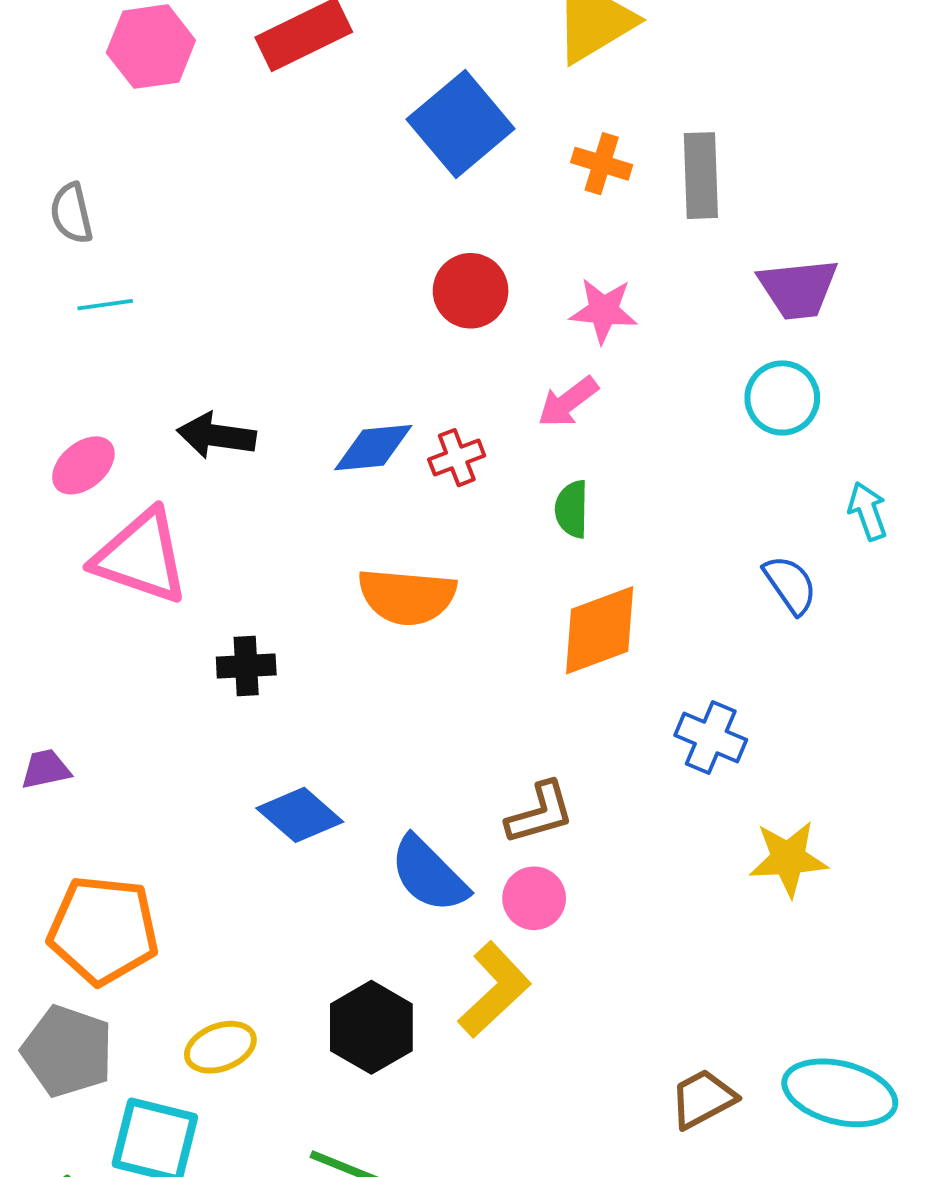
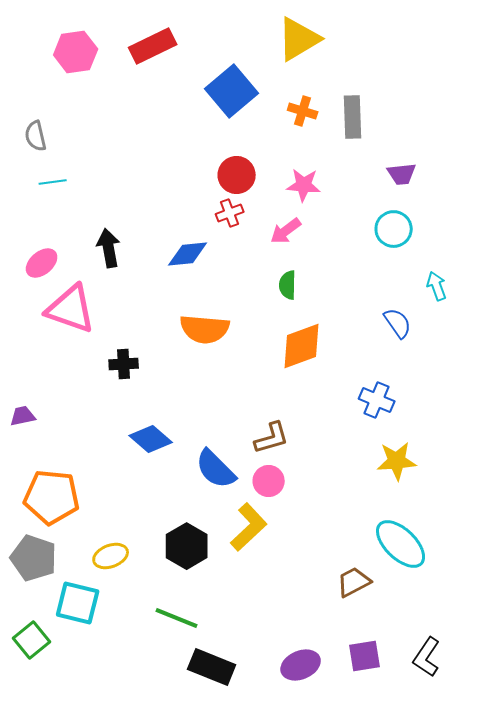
purple trapezoid: (798, 289) -> (402, 174), size x0.7
black arrow: (216, 436) -> (109, 248), turned 72
red cross: (457, 458) -> (230, 213), moved
blue cross: (711, 737) -> (377, 400), moved
cyan ellipse: (840, 1093) -> (401, 544), moved, turned 30

